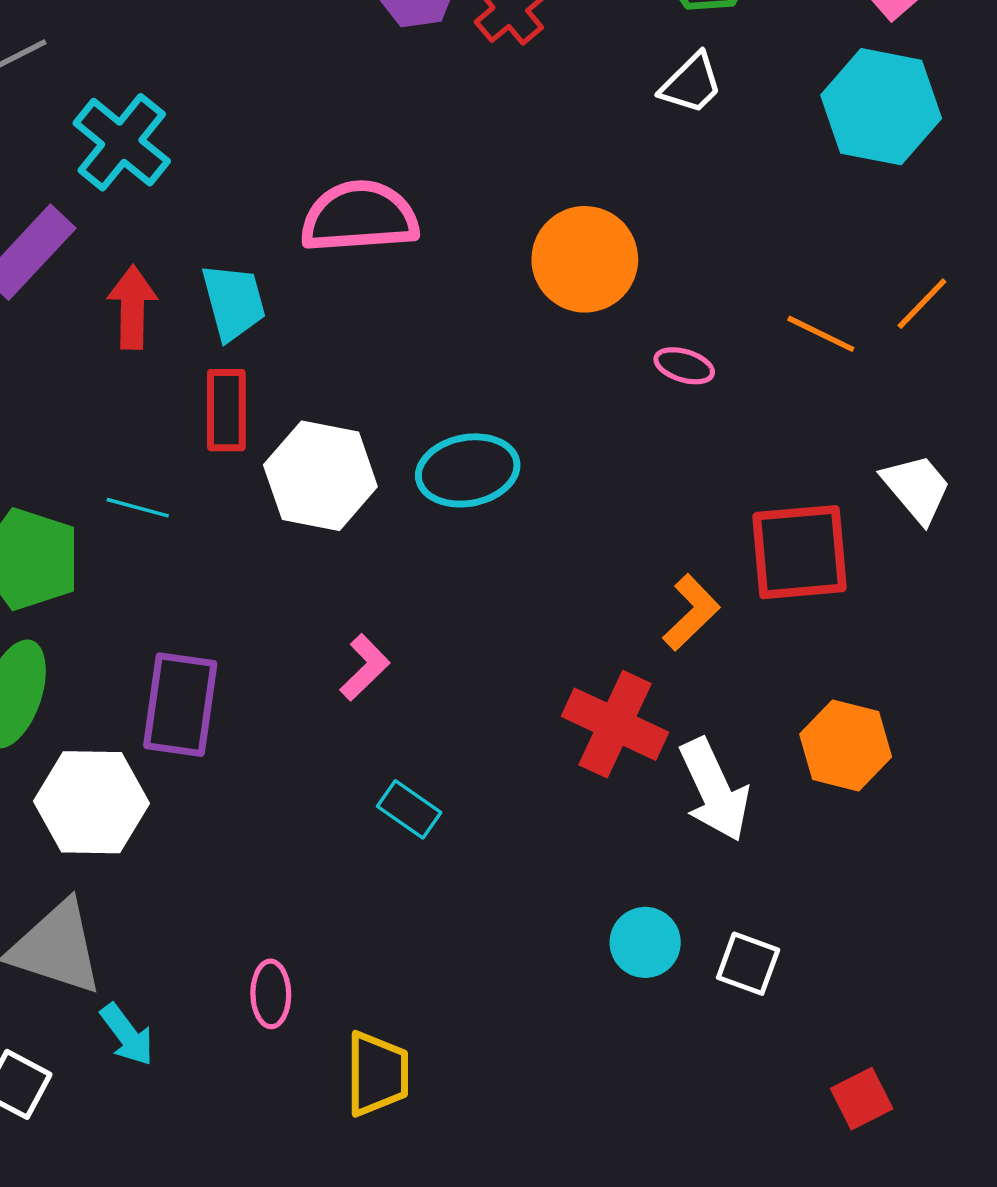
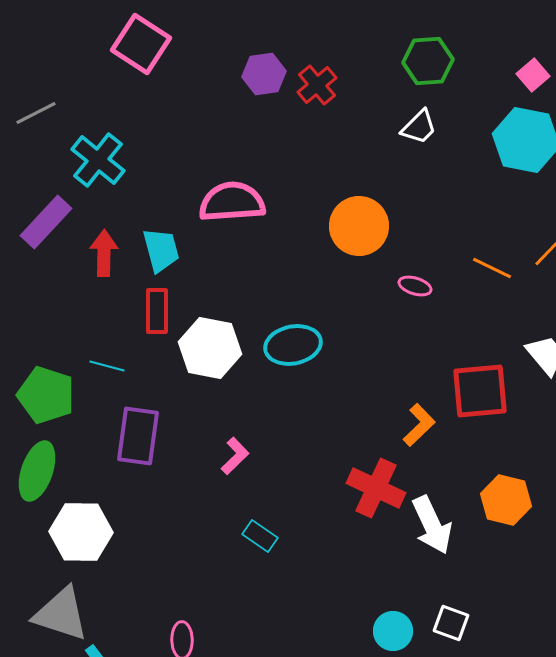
purple rectangle: (180, 705) -> (138, 436), moved
cyan circle: (645, 942) -> (393, 631), moved

